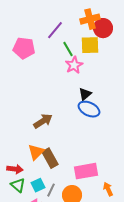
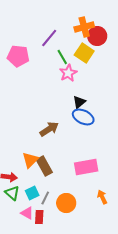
yellow square: (90, 45) -> (84, 53), turned 36
brown arrow: (43, 121) -> (49, 129), moved
pink rectangle: (86, 171) -> (86, 167), moved

